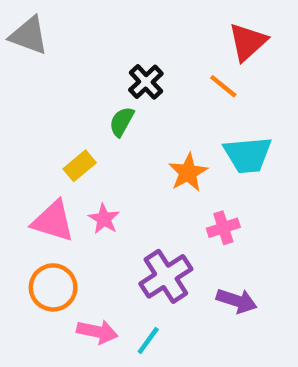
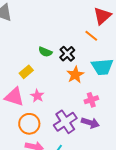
black cross: (146, 82) -> (67, 54), moved
green semicircle: (122, 122) -> (45, 52), turned -96
orange circle: (53, 287) -> (29, 124), moved
purple arrow: (237, 301) -> (90, 123), moved

